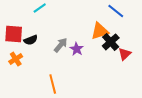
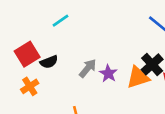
orange triangle: (100, 31) -> (138, 77), moved
red square: (14, 34) -> (27, 54), turned -36

